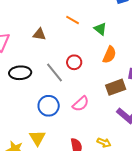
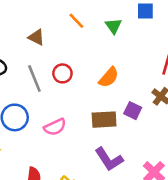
green triangle: (100, 29) -> (113, 26), moved
brown triangle: (39, 34) -> (36, 37), moved

